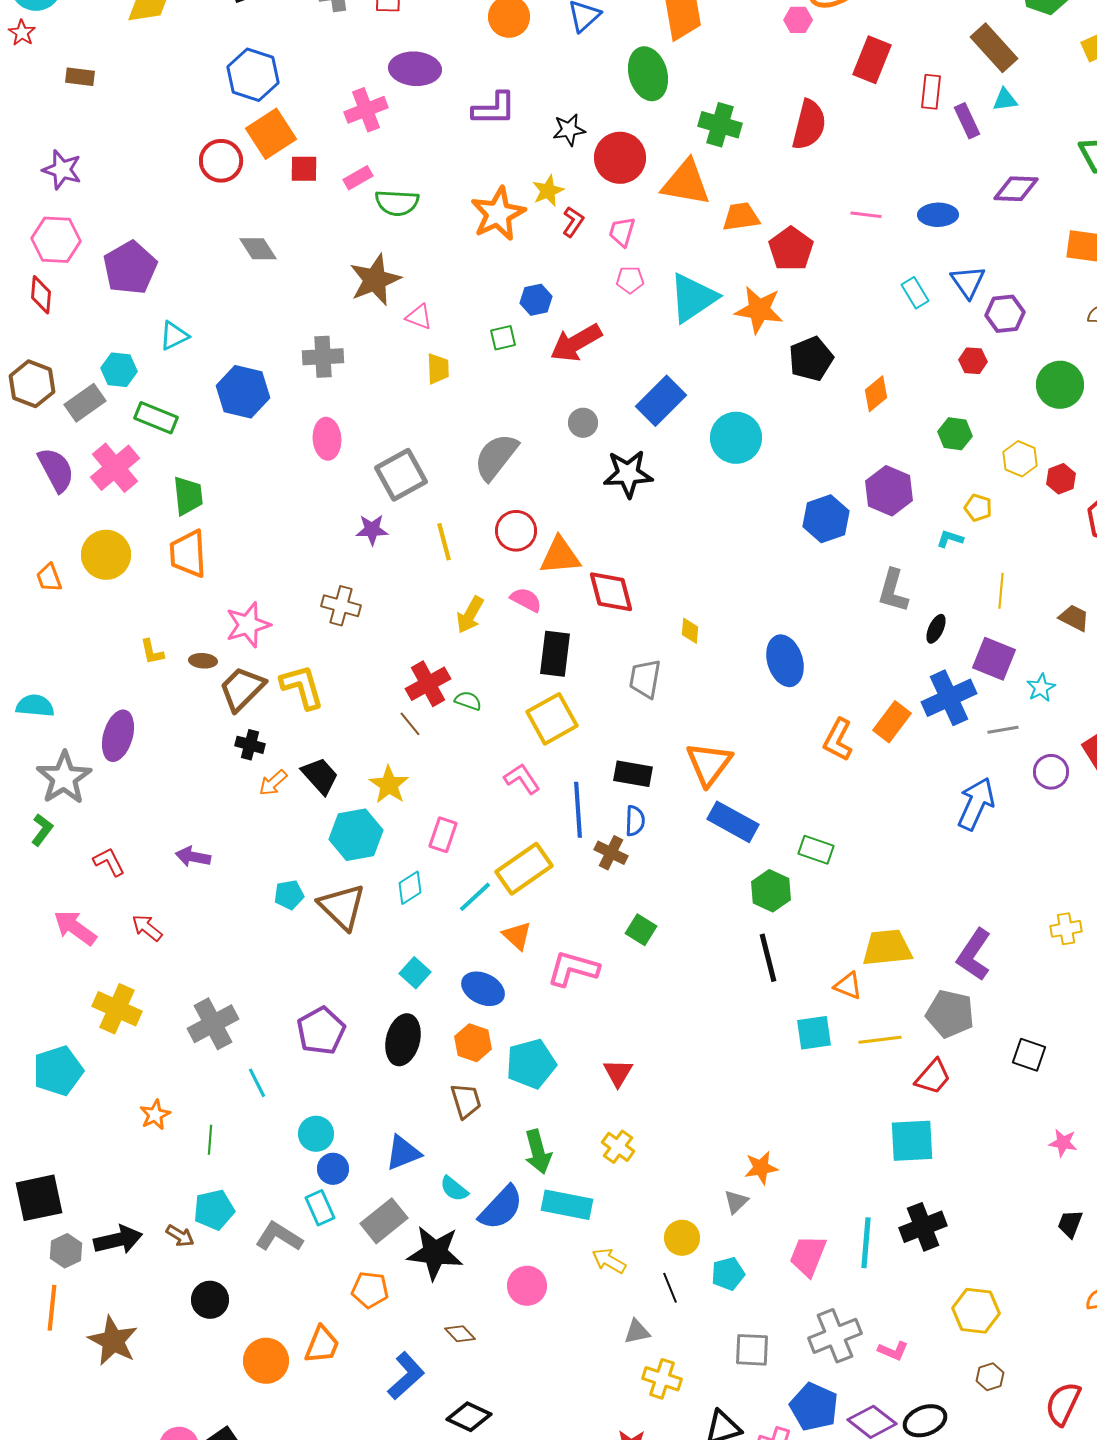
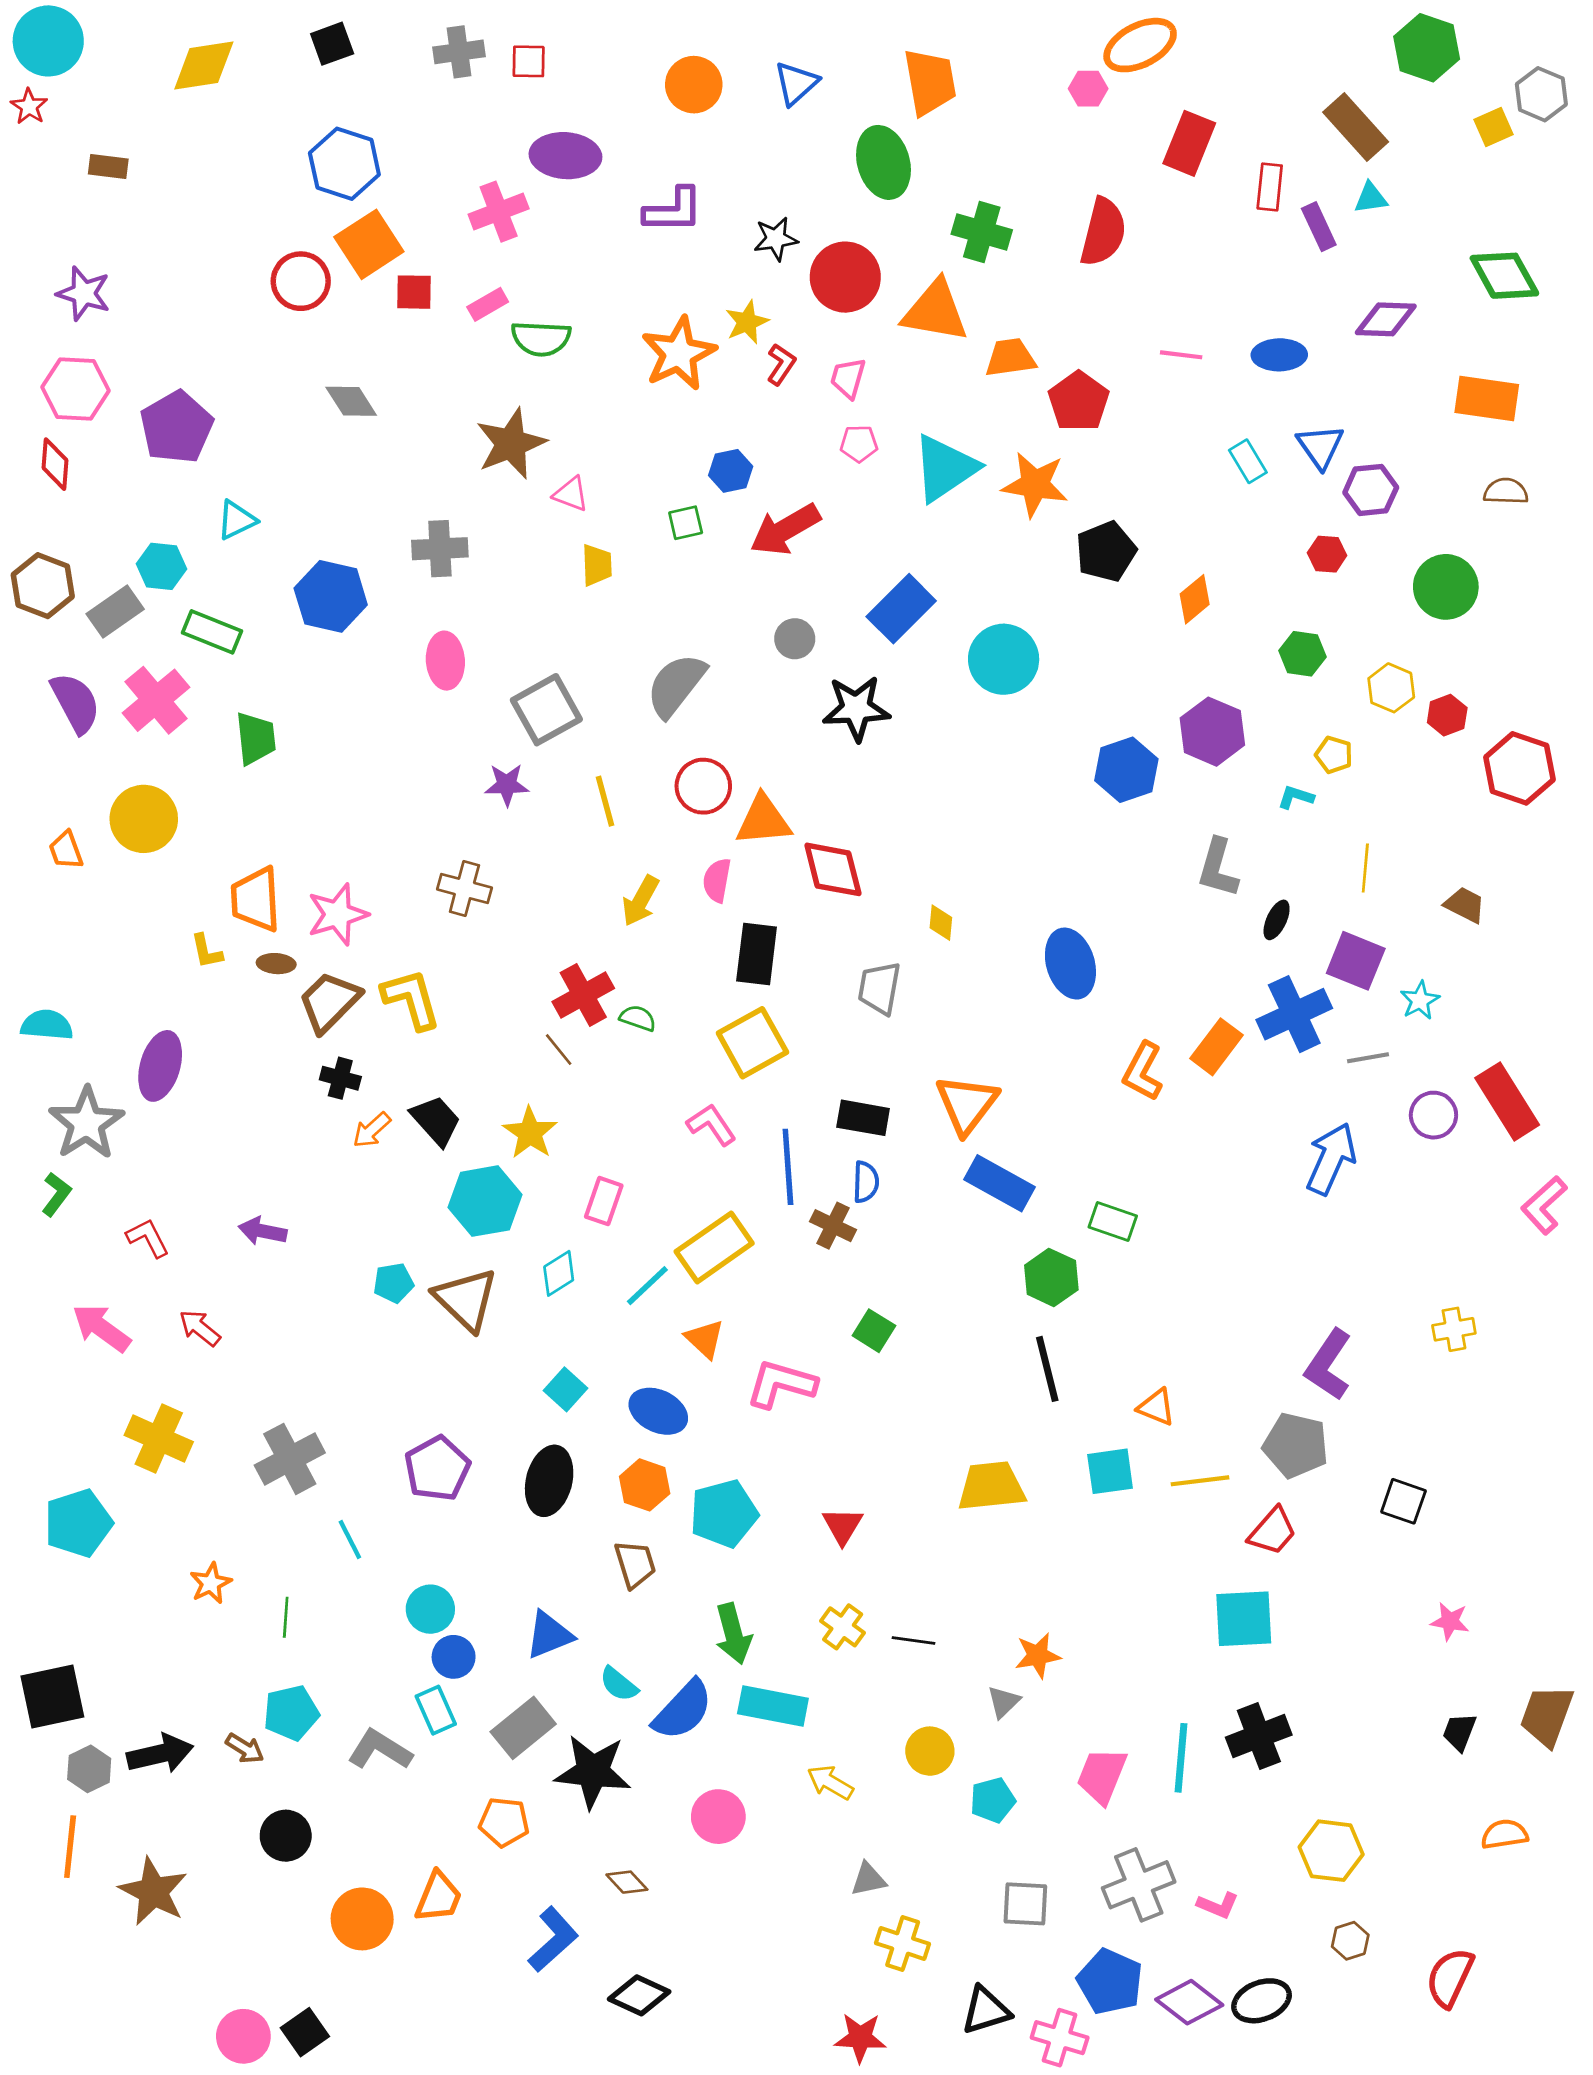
orange trapezoid: (188, 554) -> (256, 899), moved
pink semicircle: (526, 600) -> (717, 880), turned -108
yellow trapezoid: (887, 948) -> (991, 1486), moved
black line: (670, 1288) -> (914, 1640), moved, turned -60

